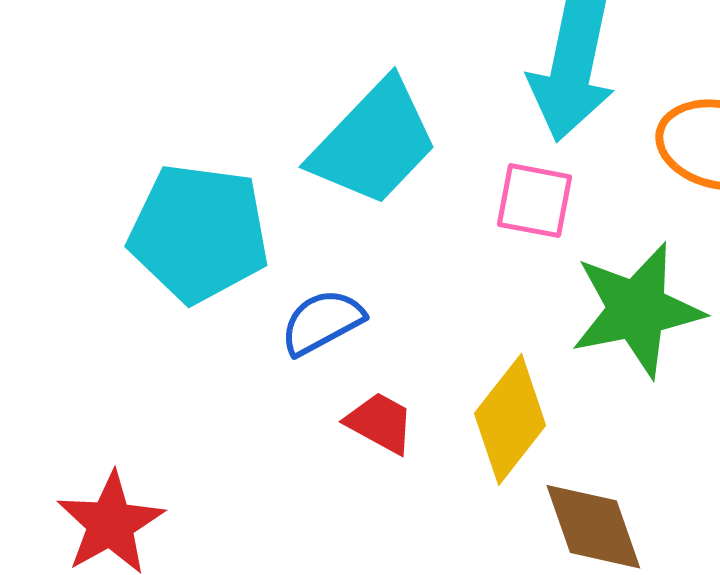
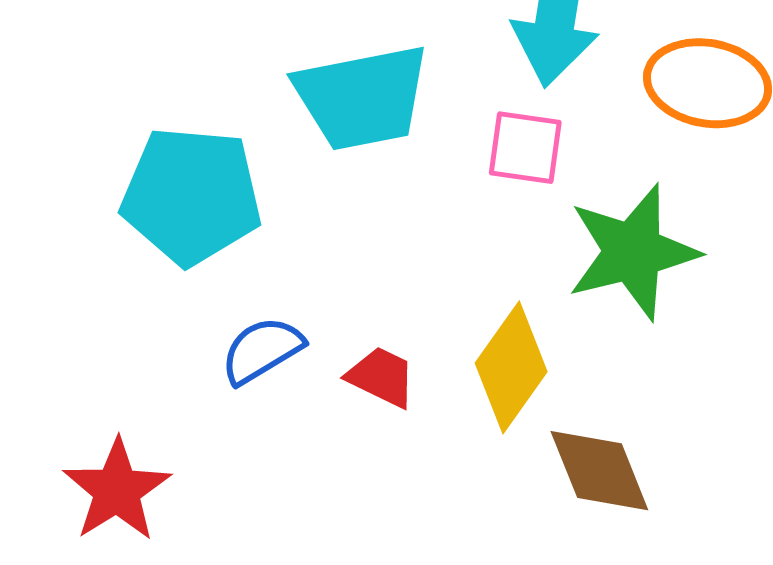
cyan trapezoid: (374, 143) -> (362, 97), turned 38
blue semicircle: (322, 322) -> (262, 350), moved

